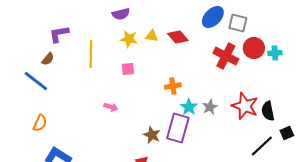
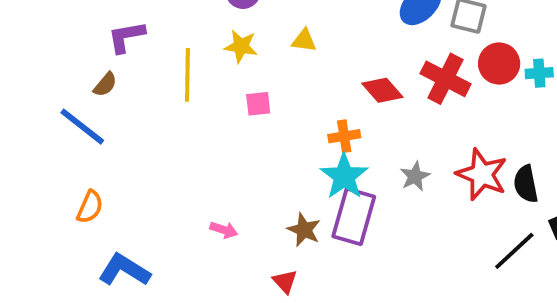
red diamond: (178, 37) -> (382, 90), moved
yellow star: (129, 39) -> (241, 46), moved
pink arrow: (111, 107) -> (224, 230), moved
cyan star: (189, 107) -> (344, 176), moved, size x1.4

